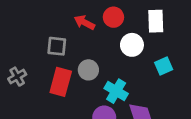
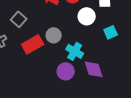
gray square: (57, 46) -> (19, 19), moved, turned 35
red rectangle: (61, 82) -> (33, 44), turned 45

